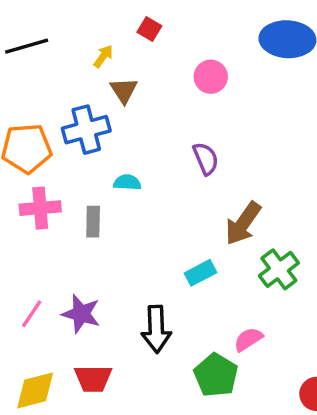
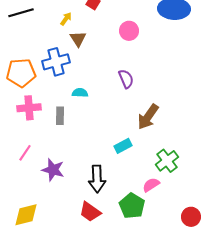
green cross: (279, 269) -> (167, 161), moved
pink line: (32, 314) -> (25, 153), moved
red trapezoid: (93, 379) -> (90, 212), moved, turned 35

